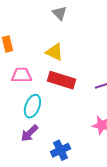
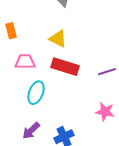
purple arrow: (29, 133) -> (31, 131), moved

